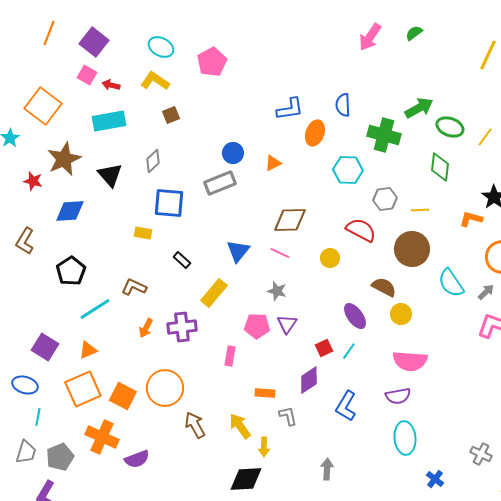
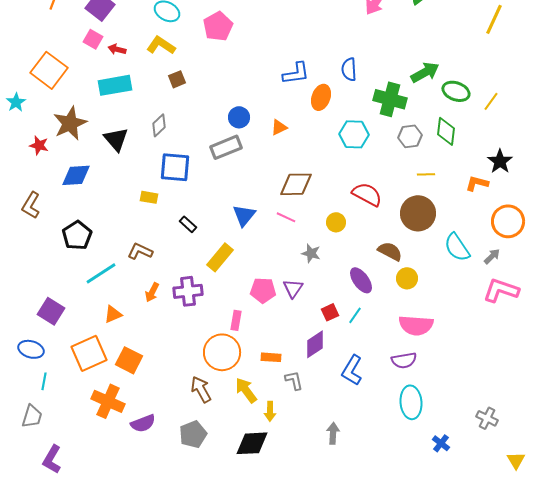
gray hexagon: (385, 199) -> (410, 136), moved
gray star: (277, 291) -> (311, 253), moved
orange triangle: (88, 350) -> (113, 314), moved
orange circle: (165, 388) -> (222, 352), moved
gray pentagon: (60, 457) -> (193, 434), moved

